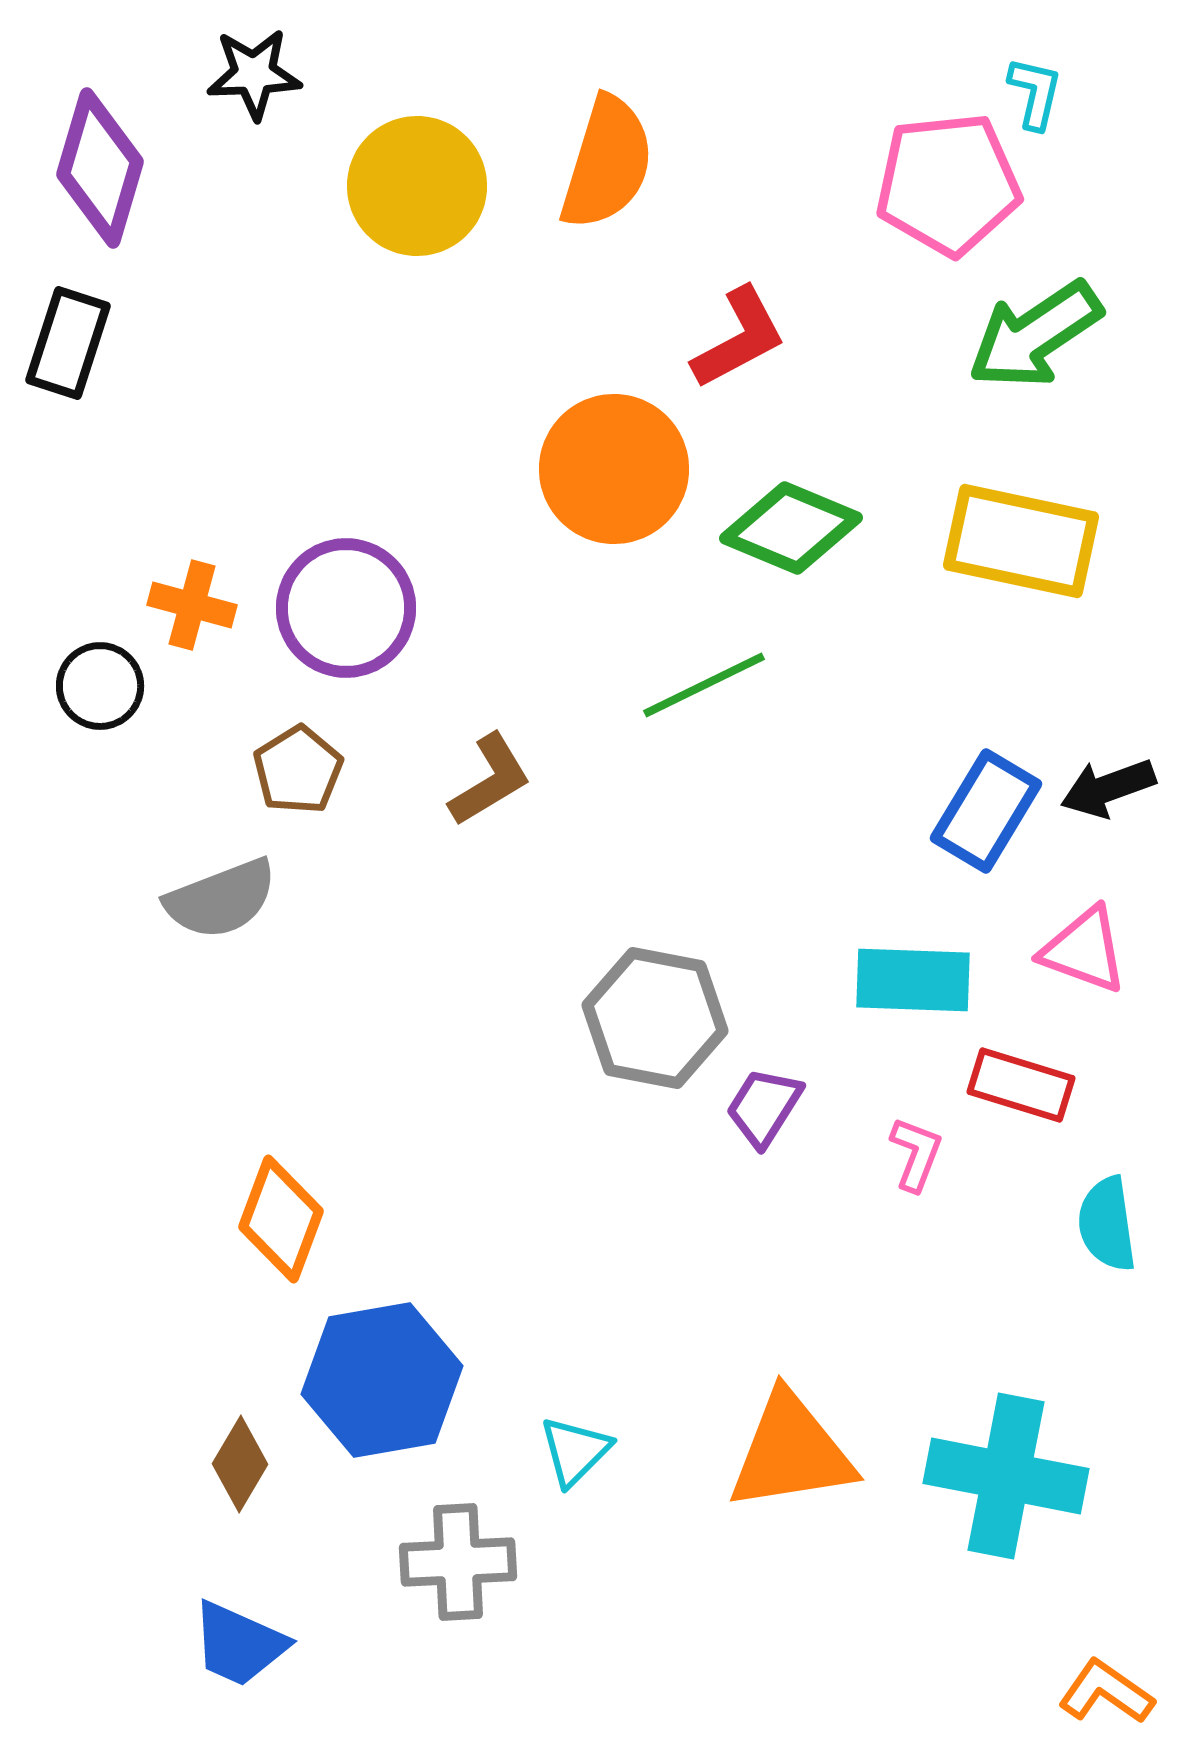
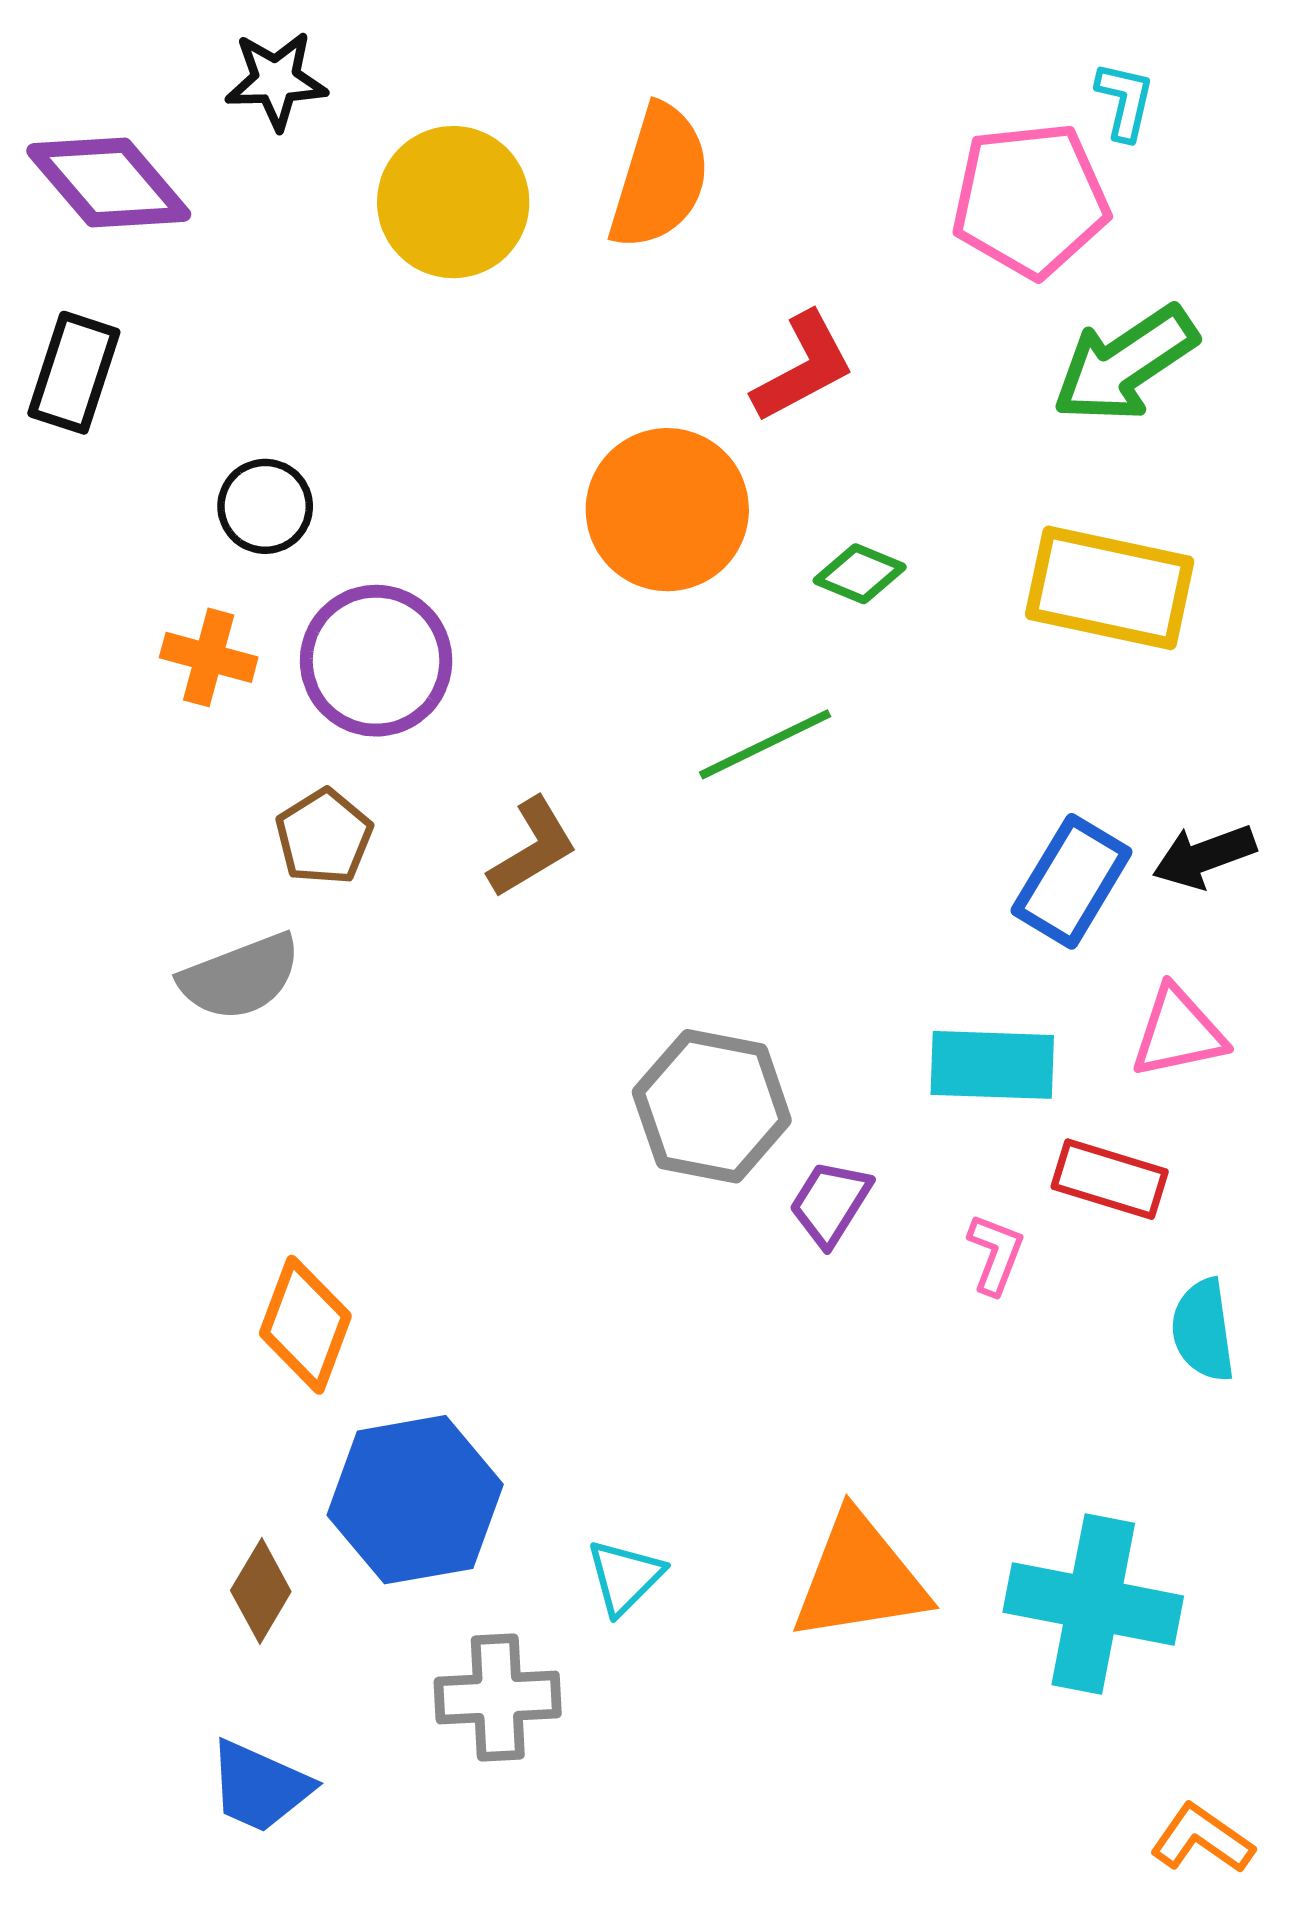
purple diamond: (100, 168) -> (109, 183), turned -57
green diamond: (791, 528) -> (860, 574), size x0.6
black circle: (100, 686) -> (265, 506), moved
pink triangle: (1084, 950) -> (1178, 1032), turned -32

